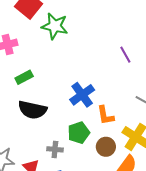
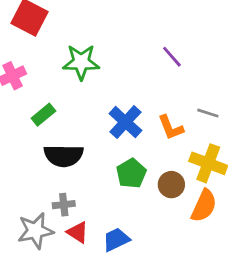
green star: (55, 26) -> (81, 62), moved
orange L-shape: (105, 115) -> (171, 127), moved
gray cross: (55, 149) -> (64, 205), moved

